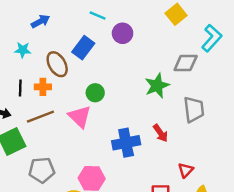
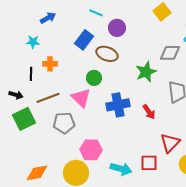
brown ellipse: (57, 64) -> (107, 54), moved, turned -40
orange cross: (43, 87) -> (50, 64), moved
blue cross: (126, 143) -> (118, 105), moved
gray pentagon: (42, 170) -> (64, 123), moved
red triangle: (186, 170) -> (170, 143), size x1.5

